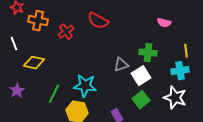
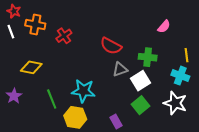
red semicircle: (98, 21) -> (111, 46), moved
pink semicircle: (164, 23) -> (164, 27), turned -64
white line: (14, 44) -> (11, 32), moved
cyan cross: (180, 71) -> (180, 76), turned 30
green line: (54, 94) -> (52, 99), turned -48

